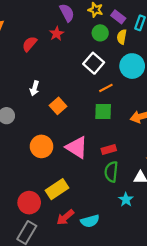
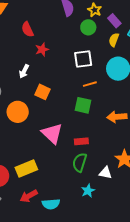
green circle: (100, 33) -> (88, 27), moved
red star: (57, 34) -> (42, 49), moved
red semicircle: (30, 44) -> (27, 29), turned -77
white square: (94, 63) -> (83, 59), turned 30
orange square: (58, 106) -> (42, 92), turned -35
orange circle: (41, 146) -> (18, 112), moved

